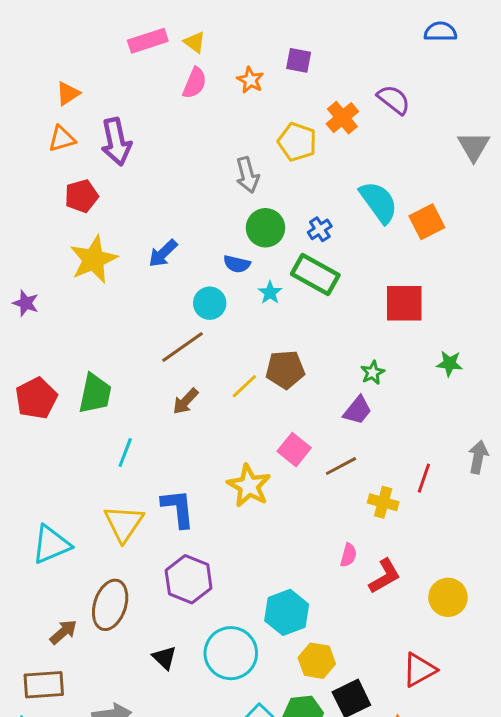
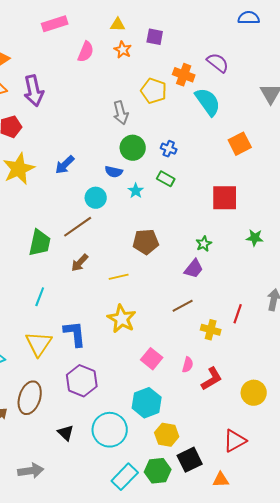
yellow triangle: (195, 42) -> (118, 25), moved, turned -35
orange cross: (342, 118) -> (184, 75), turned -30
cyan semicircle: (379, 202) -> (208, 102), moved
blue cross: (320, 229) -> (169, 149), turned -35
green rectangle: (315, 275) -> (166, 179), size x0.6
yellow line: (244, 386) -> (119, 277), moved, turned 30
green trapezoid: (95, 394) -> (40, 243), moved
pink square: (294, 450) -> (152, 359), moved

